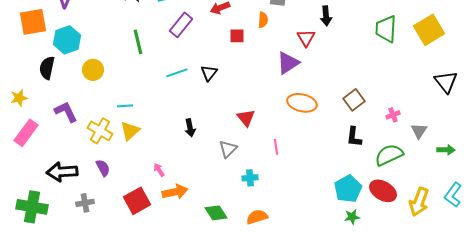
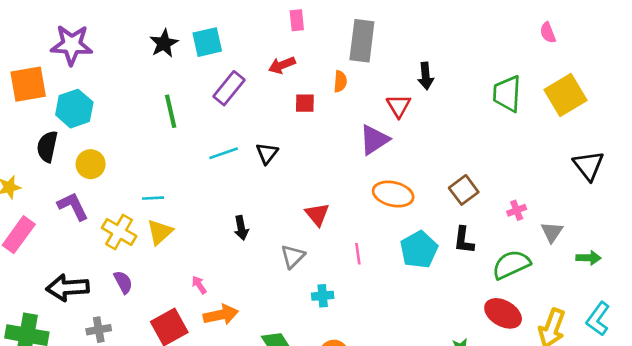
yellow circle: (93, 70) -> (91, 164), moved
cyan pentagon: (348, 189) -> (419, 250), moved

